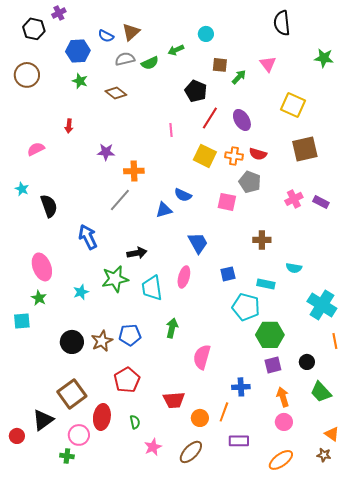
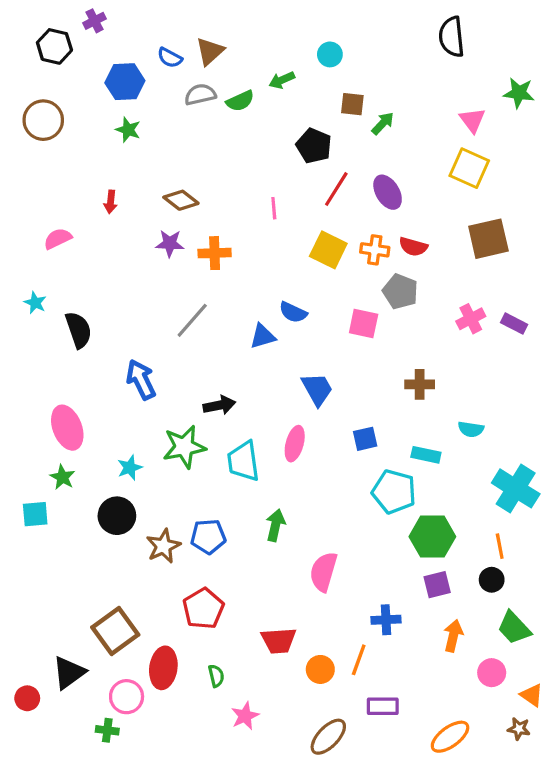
pink triangle: (268, 64) -> (472, 120), moved
brown diamond: (116, 93) -> (181, 200), moved
orange cross: (134, 171) -> (215, 253), moved
orange line: (335, 341) -> (500, 546), moved
black circle: (72, 342) -> (117, 516), moved
orange arrow: (283, 397) -> (453, 636), turned 30
pink circle: (284, 422) -> (492, 673), moved
brown ellipse: (191, 452) -> (328, 737), moved

